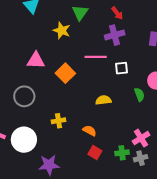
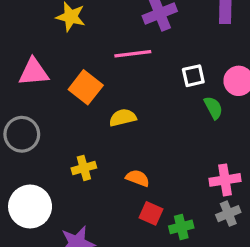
white square: (122, 68) -> (193, 76), moved
yellow semicircle: (103, 100) -> (123, 118), moved
pink cross: (141, 138) -> (225, 180), turned 30
green cross: (122, 153) -> (181, 227), moved

